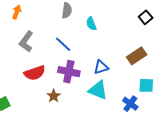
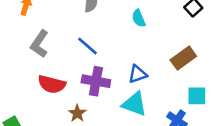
cyan semicircle: (91, 24) -> (139, 18), moved
red semicircle: (35, 73) -> (52, 84), turned 35

